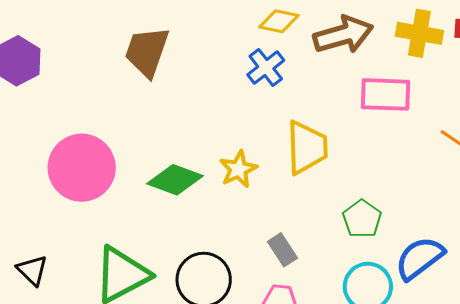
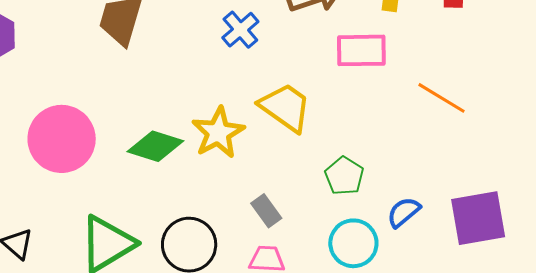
yellow trapezoid: (307, 147) -> (285, 107), turned -50
yellow star: (238, 169) -> (218, 133), size x1.4
blue semicircle: (420, 258) -> (404, 212), size x0.7

